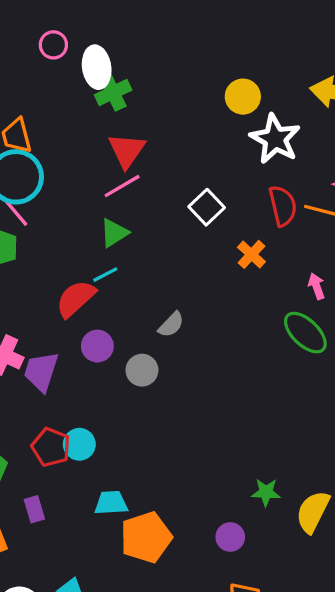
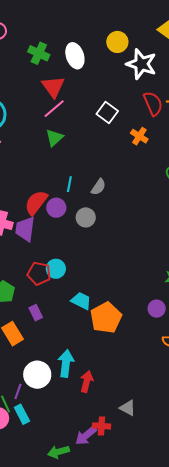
white ellipse: (97, 67) -> (75, 56), moved
green cross: (113, 92) -> (39, 53), turned -30
cyan line: (105, 275) -> (69, 184), moved, turned -42
red semicircle: (76, 299) -> (36, 203), moved
cyan trapezoid: (111, 503) -> (81, 301), turned 40

